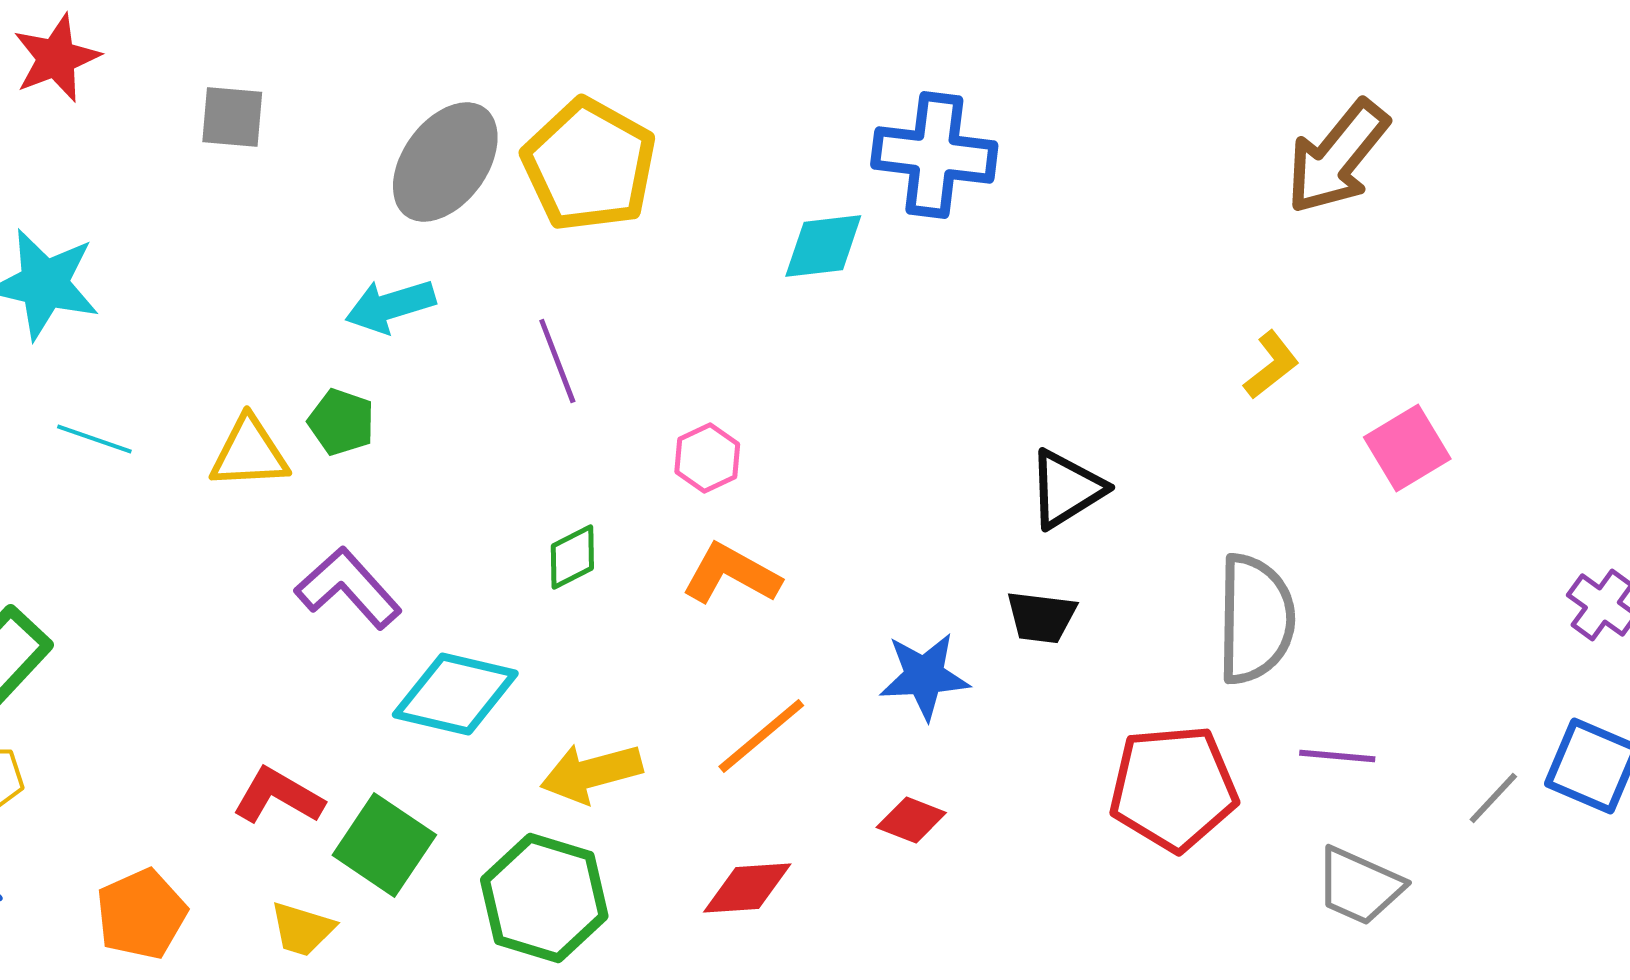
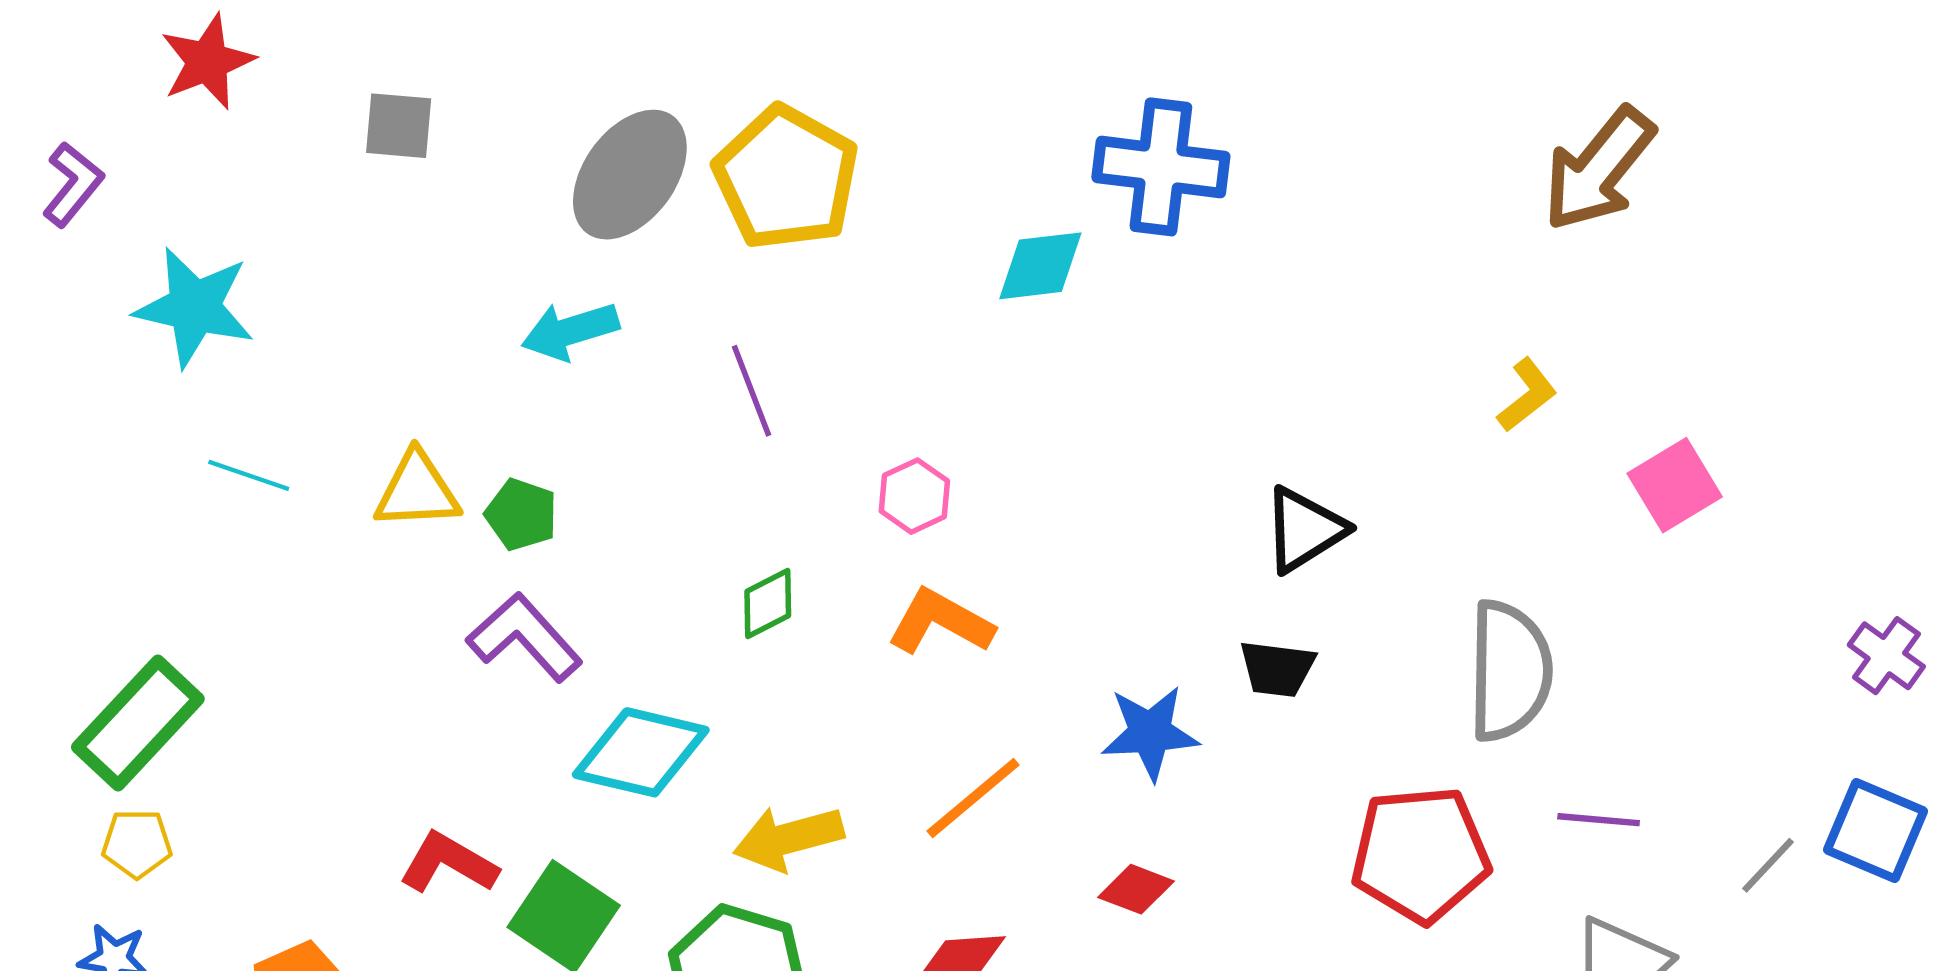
green pentagon: (341, 422) -> (521, 514), moved

